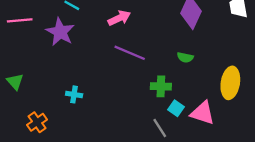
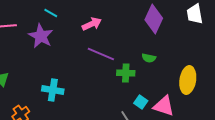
green cross: (161, 86) -> (126, 73), moved
cyan cross: (74, 94) -> (53, 90), size x1.5

